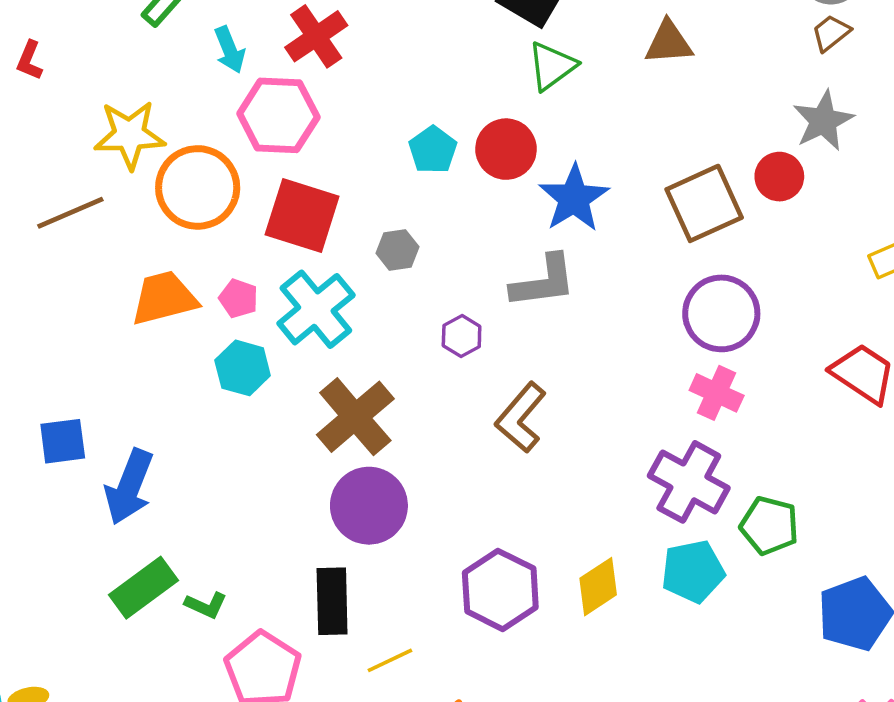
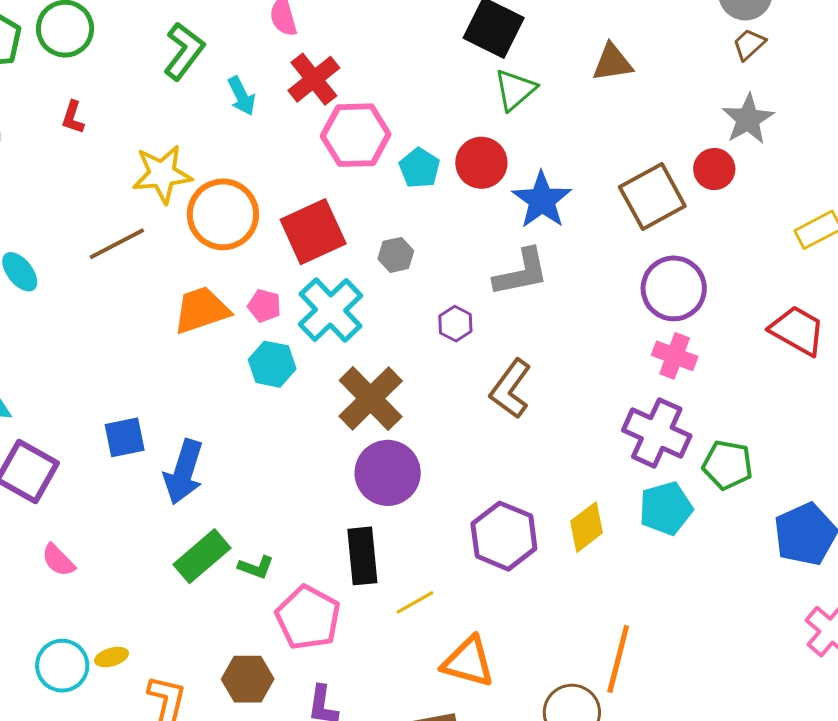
pink hexagon: (278, 115) -> (356, 135), moved
red square: (302, 216) -> (313, 232), turned -38

